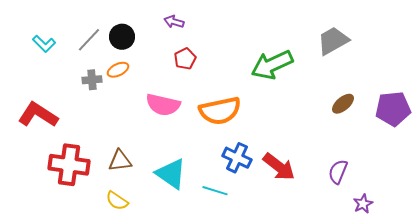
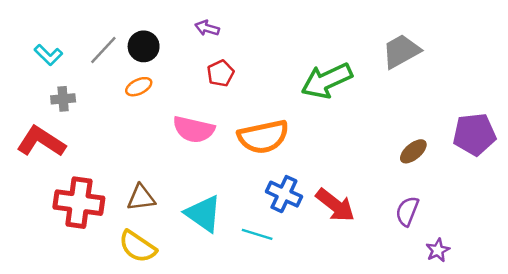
gray cross: (92, 80) -> (63, 99), moved
brown ellipse: (343, 104) -> (413, 151), moved
yellow semicircle: (117, 201) -> (137, 247), size x1.4

